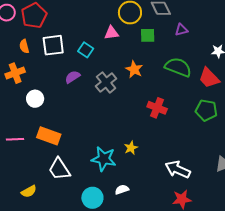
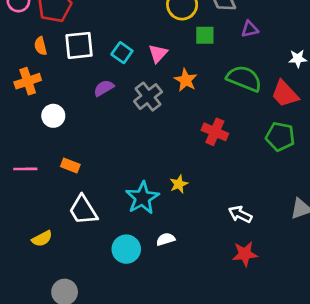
pink triangle: (111, 33) -> (158, 54), moved, turned -42
orange rectangle: (49, 136) -> (70, 165), size x0.6
cyan star: (104, 159) -> (142, 198), turned 30
white arrow: (178, 169) -> (240, 214), size x0.7

